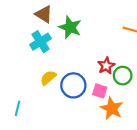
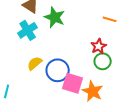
red star: (106, 66) -> (99, 46), moved
pink square: (100, 91) -> (73, 83), moved, size x1.5

